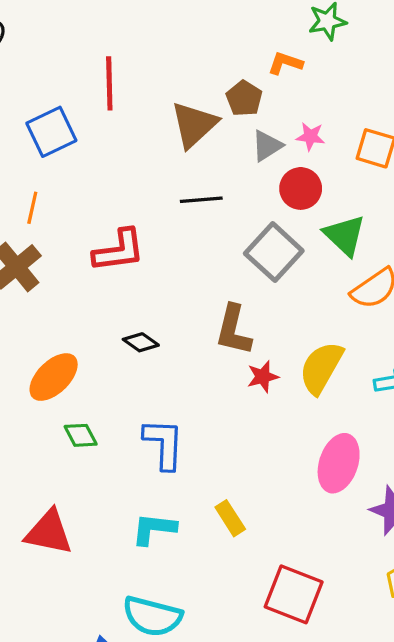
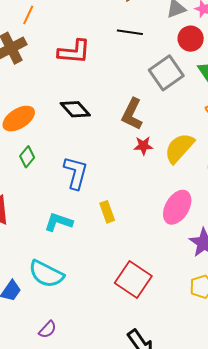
black diamond: (141, 342) -> (75, 109), size x1.4
green diamond: (81, 435) -> (27, 157), turned 55
yellow rectangle: (230, 518) -> (107, 212), moved

